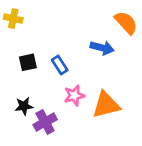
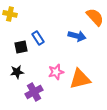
blue rectangle: (60, 65) -> (38, 38), moved
black star: (24, 106) -> (17, 72), moved

